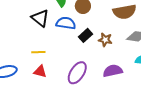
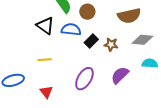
red triangle: (40, 71) -> (46, 92), moved, turned 40
purple semicircle: (113, 71) -> (120, 75), turned -30

